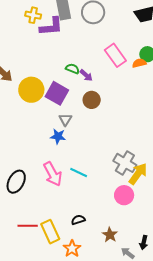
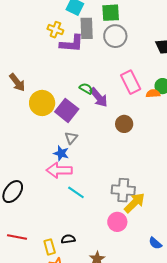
purple arrow: (86, 75) -> (99, 97), size x1.5
brown circle: (92, 100) -> (124, 124), moved
gray cross: (125, 163) -> (123, 190), turned -35
pink arrow: (53, 174) -> (59, 170), moved, turned 110
yellow rectangle: (50, 232) -> (50, 247), moved, size x0.7

